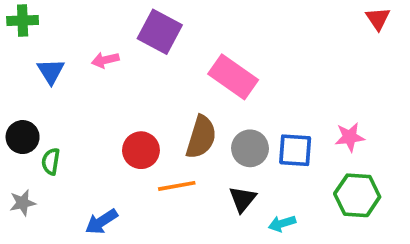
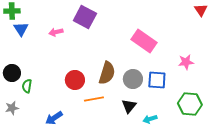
blue triangle: (51, 71) -> (21, 29), moved
pink rectangle: (233, 77) -> (144, 41), moved
pink star: (350, 137) -> (186, 62), moved

